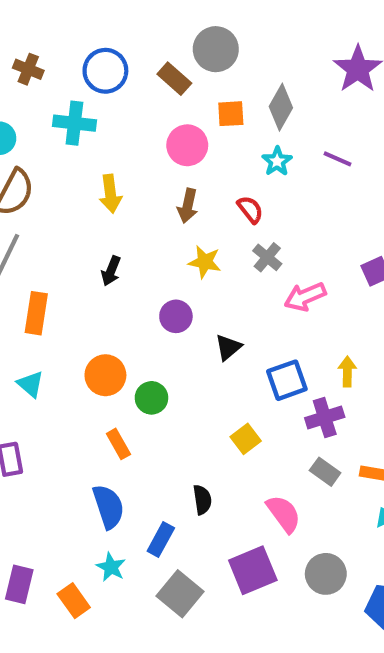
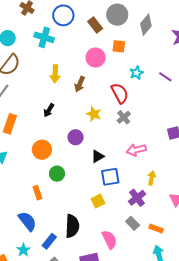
gray diamond: (281, 107) -> (146, 25), moved
brown arrow: (188, 206) -> (80, 84), moved
red semicircle: (250, 209) -> (120, 93), size x1.5
pink arrow: (305, 297) -> (136, 150), moved
orange circle: (105, 375) -> (42, 150), moved
blue square: (287, 380) -> (110, 177), moved
purple cross: (325, 417) -> (137, 198), turned -30
black semicircle: (202, 500) -> (72, 226), size x1.6
blue semicircle: (108, 507) -> (27, 221), turned -30

